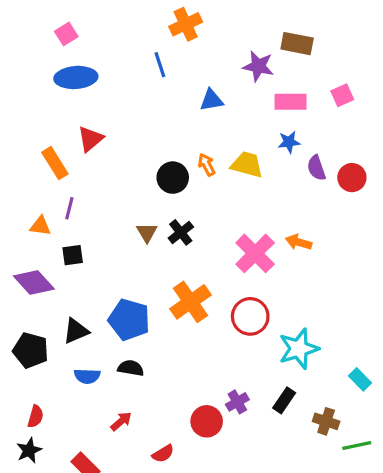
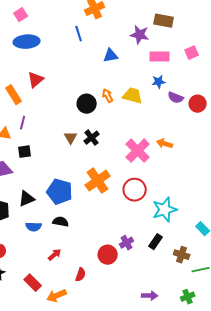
purple semicircle: (316, 168) -> (176, 98), turned -49
red semicircle: (163, 454) -> (81, 275), turned -40

